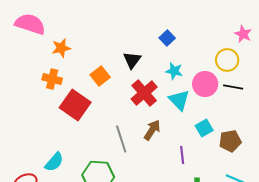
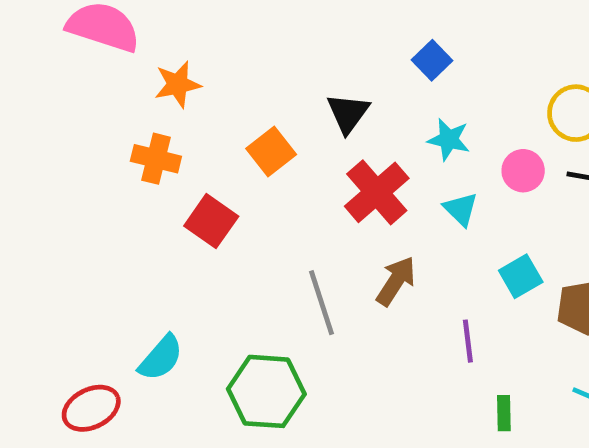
pink circle: (205, 84) -> (523, 171), size x0.7
cyan triangle: (179, 100) -> (461, 209), size x0.7
red square: (75, 105) -> (211, 221), size x0.7

